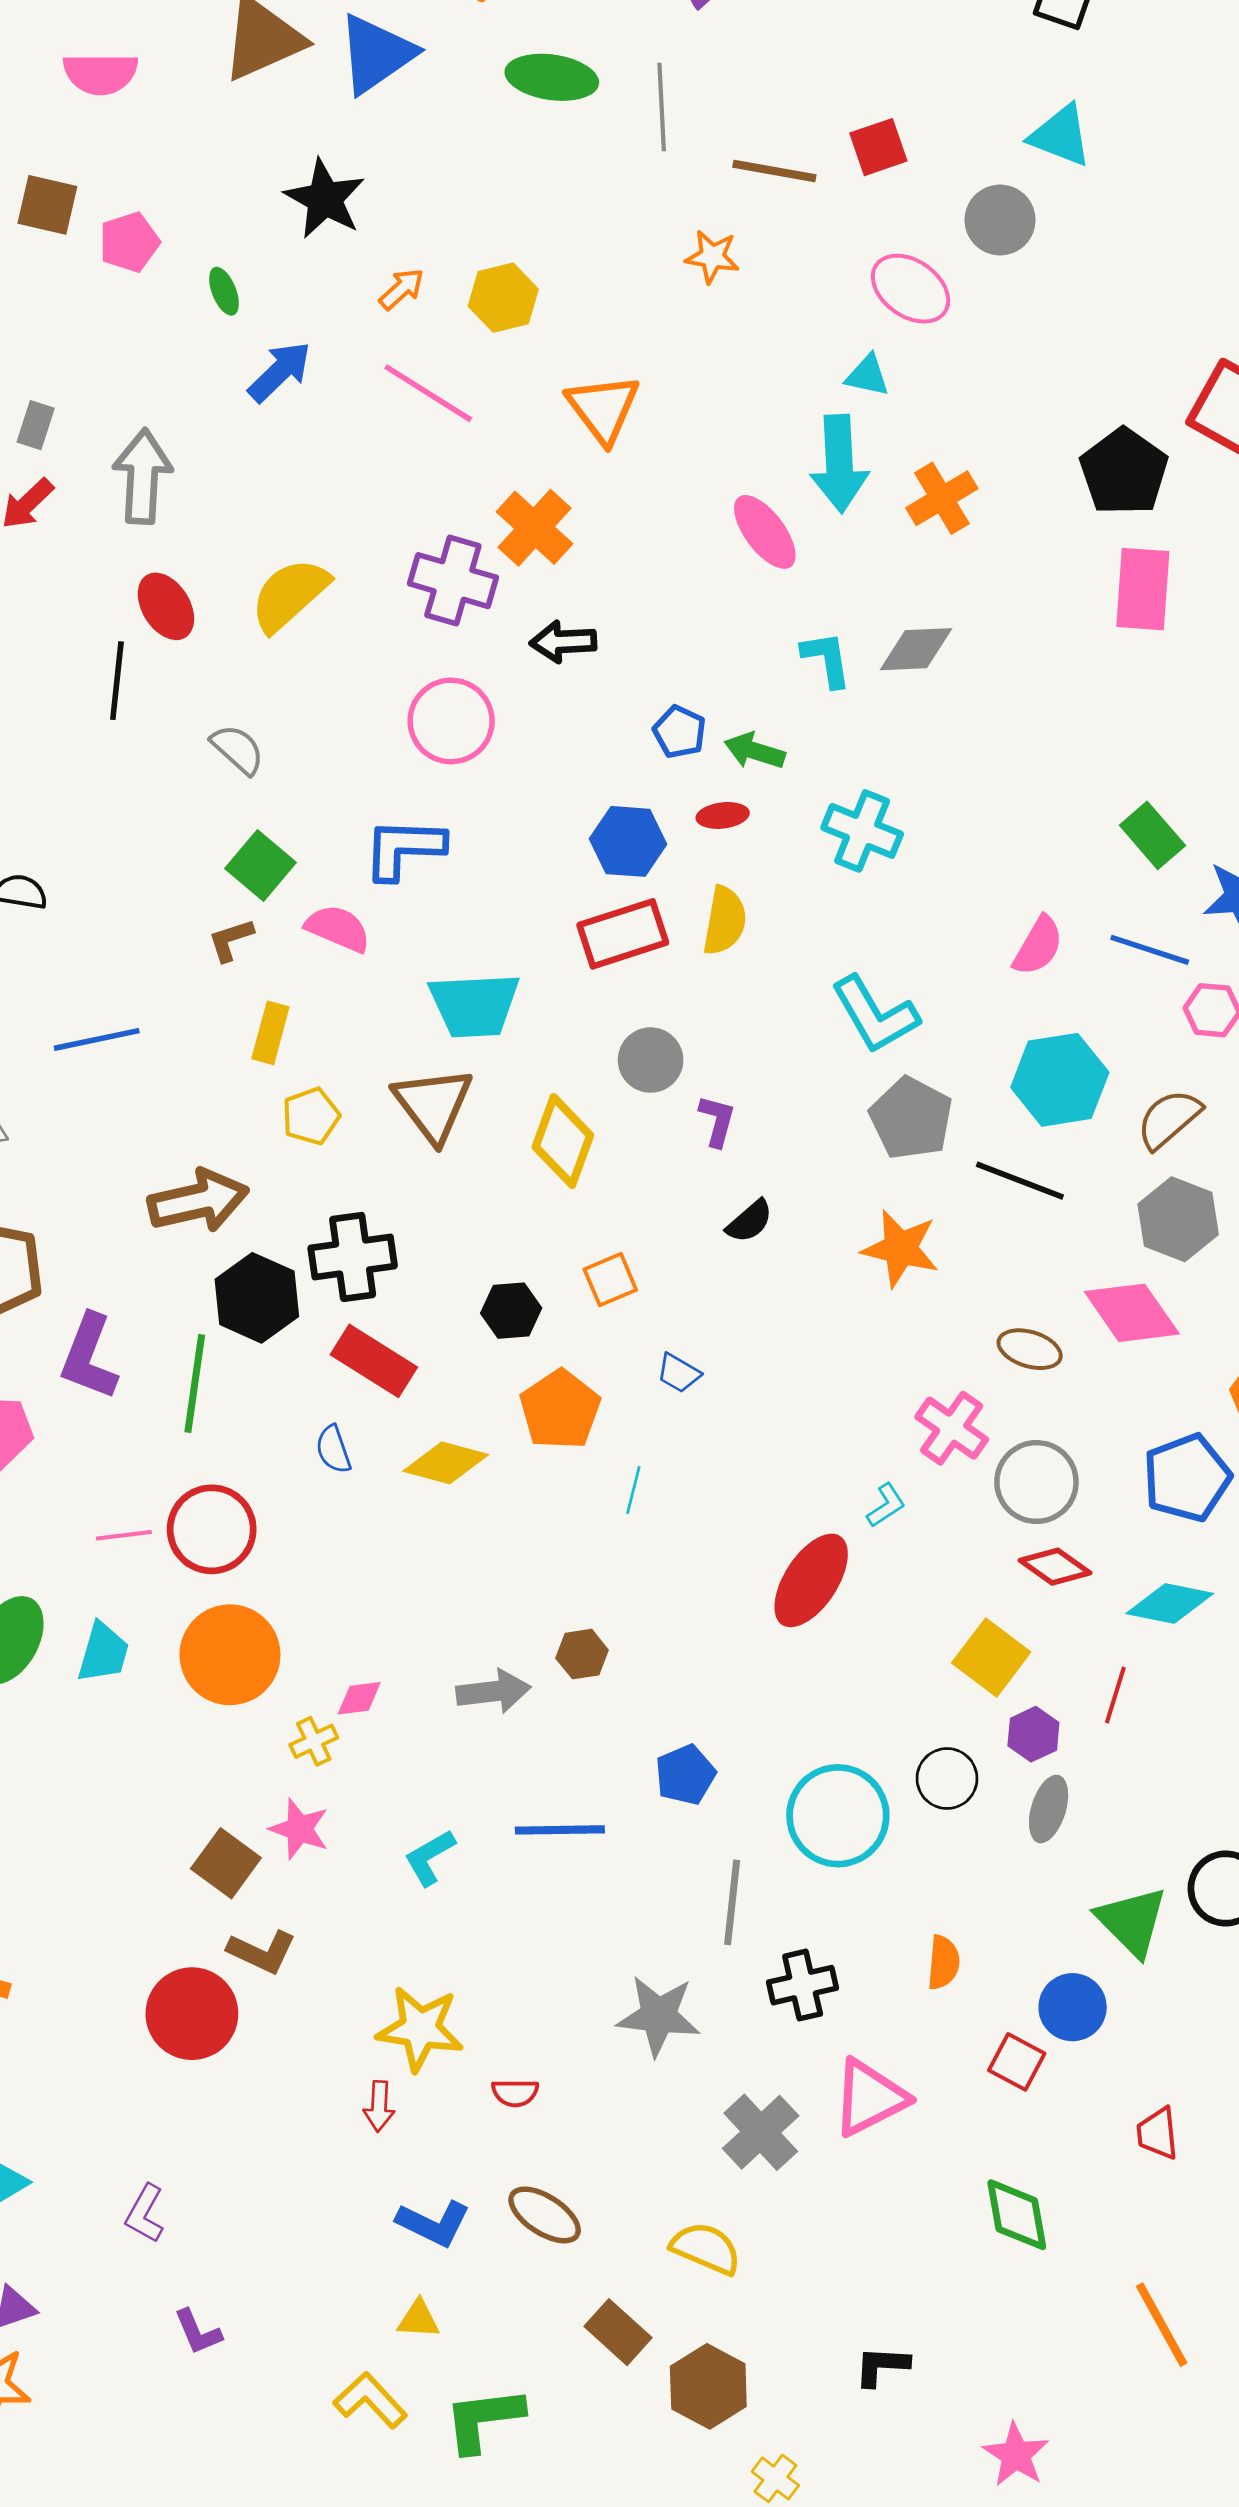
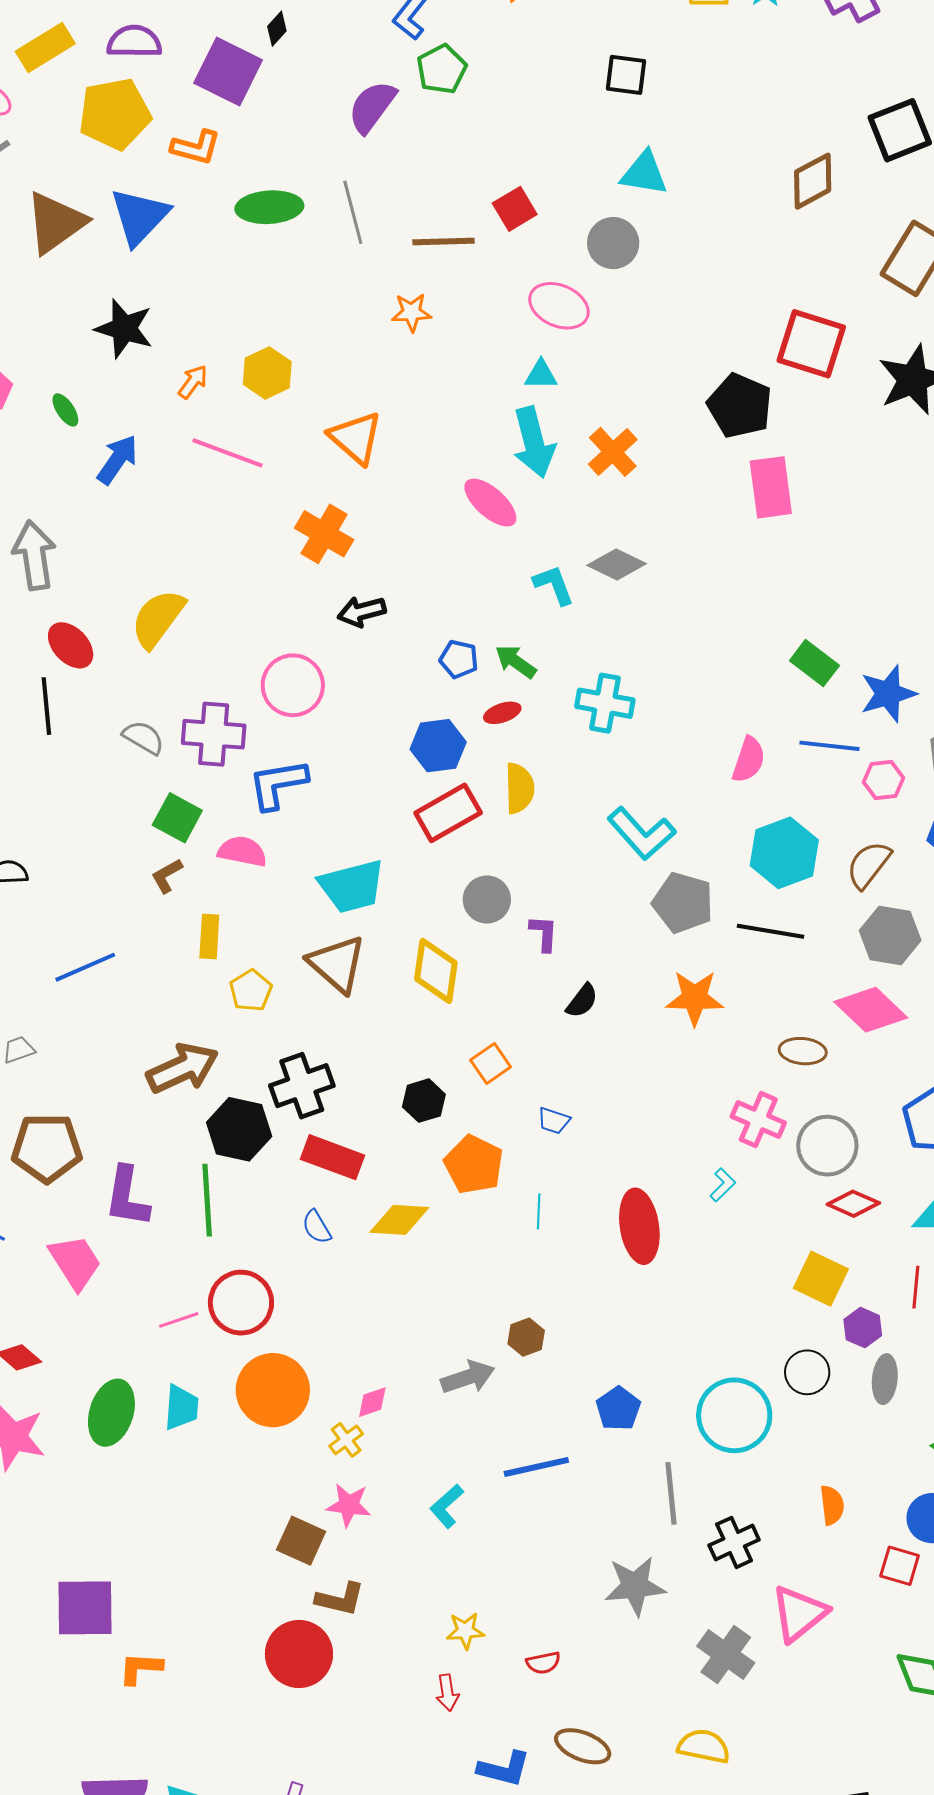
purple cross: (453, 581) -> (214, 734), moved
gray diamond: (916, 649) -> (617, 564), turned 40
green arrow: (755, 751) -> (516, 662), turned 30
red ellipse: (811, 1580) -> (639, 1226), moved, turned -30
yellow star: (420, 2029) -> (465, 1631), size x0.6

